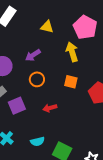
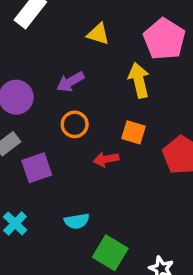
red arrow: (50, 108) -> (106, 159), moved
cyan semicircle: (37, 141) -> (77, 221), moved

